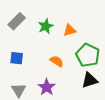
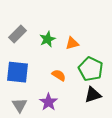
blue square: (17, 58) -> (18, 72), size x1.6

